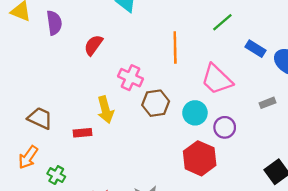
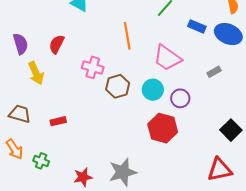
purple semicircle: (54, 23) -> (21, 44), moved
yellow arrow: (105, 110) -> (36, 73), moved
orange arrow: (28, 157) -> (14, 149), turned -60

